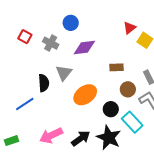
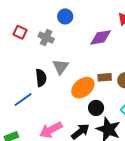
purple diamond: (84, 48) -> (101, 37), moved
brown rectangle: (117, 67) -> (105, 77), moved
black circle: (111, 109) -> (96, 108), moved

